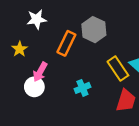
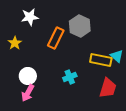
yellow rectangle: (118, 68) -> (101, 60), turned -45
pink arrow: (40, 72) -> (28, 93), moved

